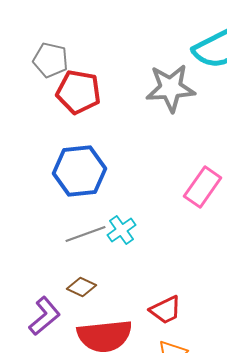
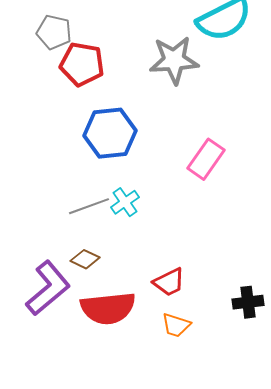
blue hexagon: (80, 171) -> (110, 133), moved
purple L-shape: (45, 316) -> (48, 288), size x1.4

